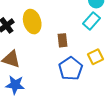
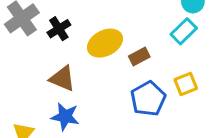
yellow ellipse: (32, 22) -> (105, 43), moved, turned 75
brown rectangle: (62, 40) -> (139, 56), turned 64

